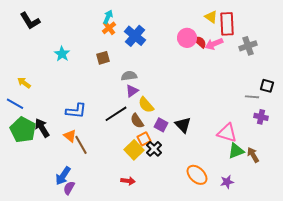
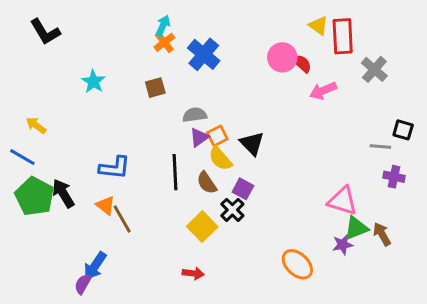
pink arrow: (214, 44) -> (323, 91), moved
gray cross: (248, 46) -> (374, 69), turned -30
black line: (116, 114) -> (175, 172), turned -60
black triangle: (183, 125) -> (252, 143), moved
orange square: (144, 139) -> (217, 136), moved
black cross: (154, 149) -> (232, 210), moved
purple star: (227, 182) -> (343, 245), moved
purple semicircle: (69, 188) -> (83, 284), moved

